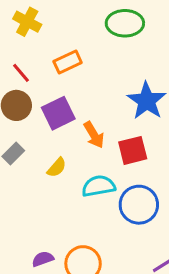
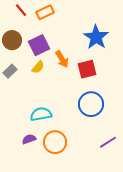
red line: (21, 73) -> (21, 10), moved
yellow semicircle: (57, 167) -> (38, 67), moved
cyan semicircle: (99, 186) -> (41, 114), moved

